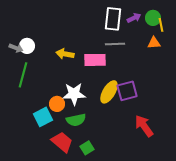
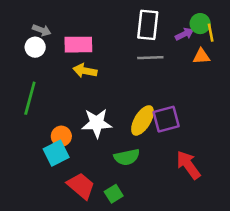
purple arrow: (134, 18) -> (184, 34), moved
white circle: (27, 46) -> (35, 47), moved
gray arrow: (16, 48) -> (42, 30), moved
pink rectangle: (95, 60) -> (78, 45), moved
orange circle: (57, 104) -> (61, 136), moved
green semicircle: (76, 120) -> (127, 157), moved

